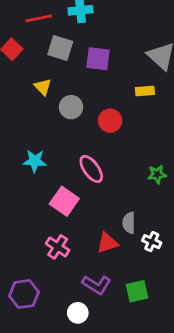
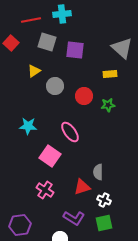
yellow triangle: (43, 87) -> (34, 71), turned 40
green star: (157, 174) -> (108, 105), moved
white cross: (152, 242) -> (104, 200), moved

